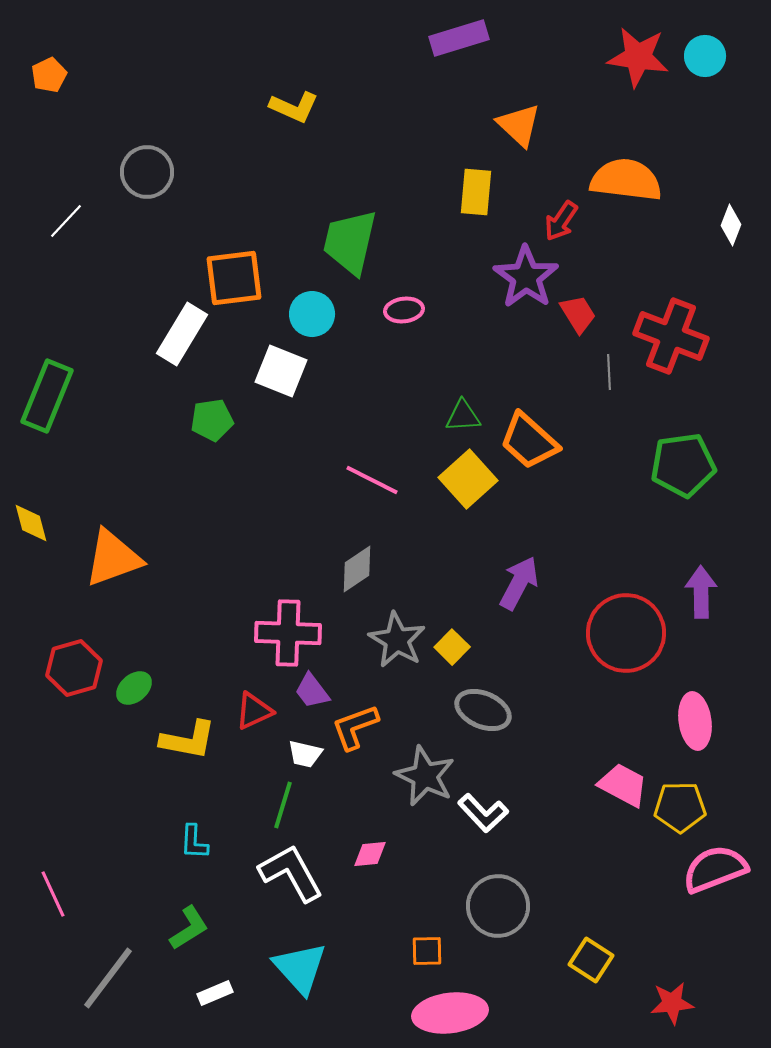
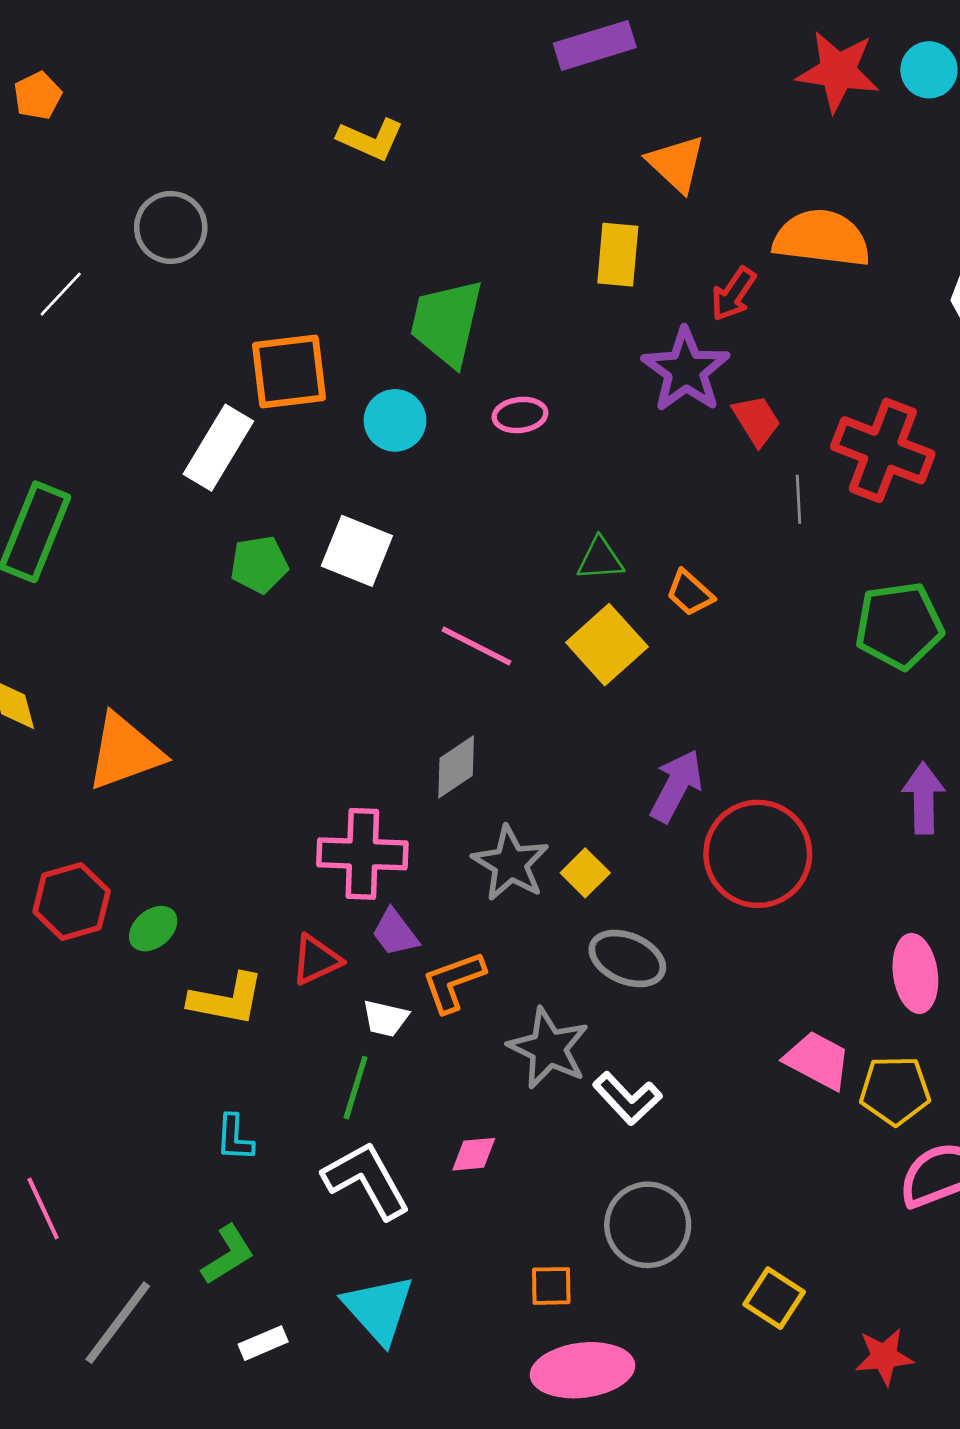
white square: (281, 371) -> (357, 551), moved
orange trapezoid: (529, 441) -> (690, 593), size x0.6
red circle: (626, 633) -> (758, 854), moved

